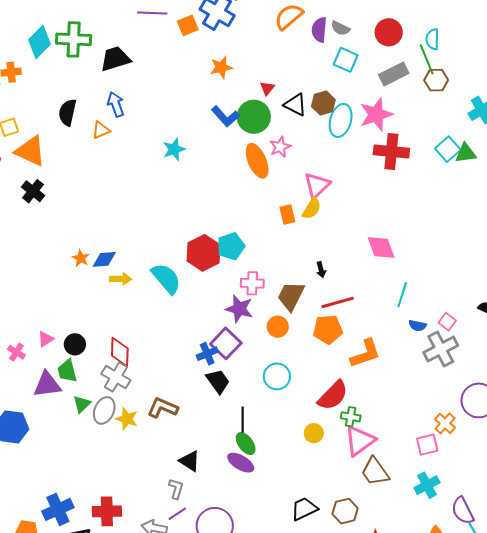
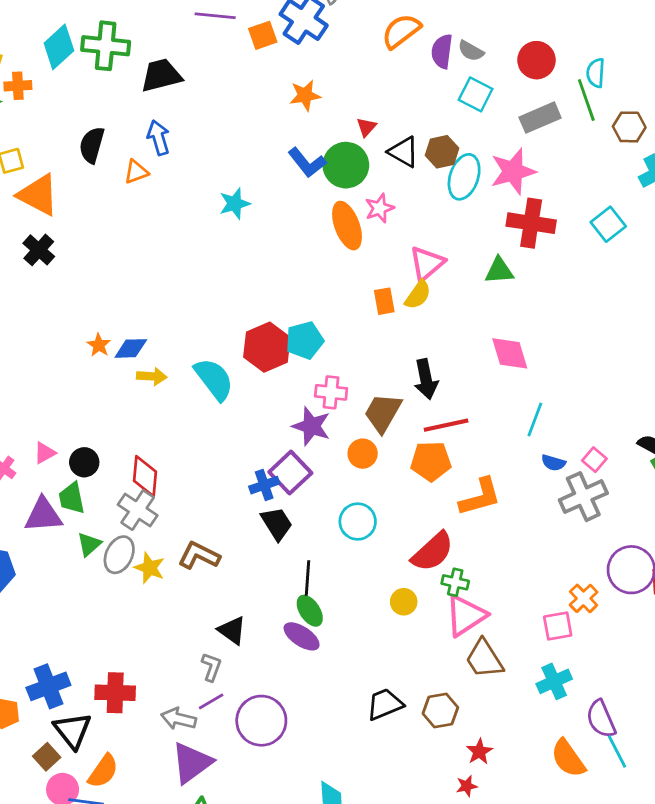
brown hexagon: (436, 80) -> (629, 127), moved
green triangle: (466, 153) -> (499, 271), moved
black arrow: (321, 270) -> (426, 379), size x1.8

